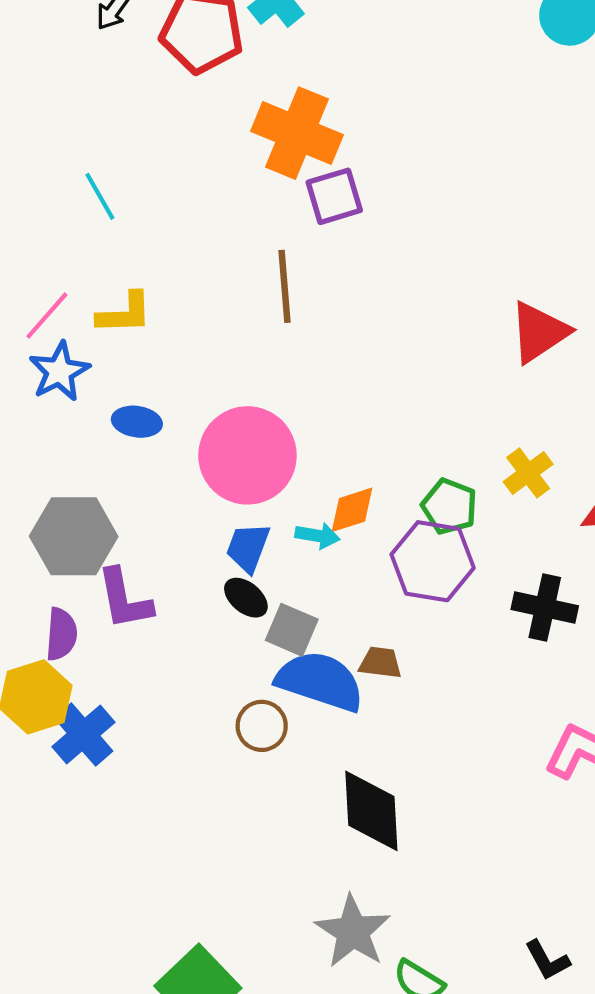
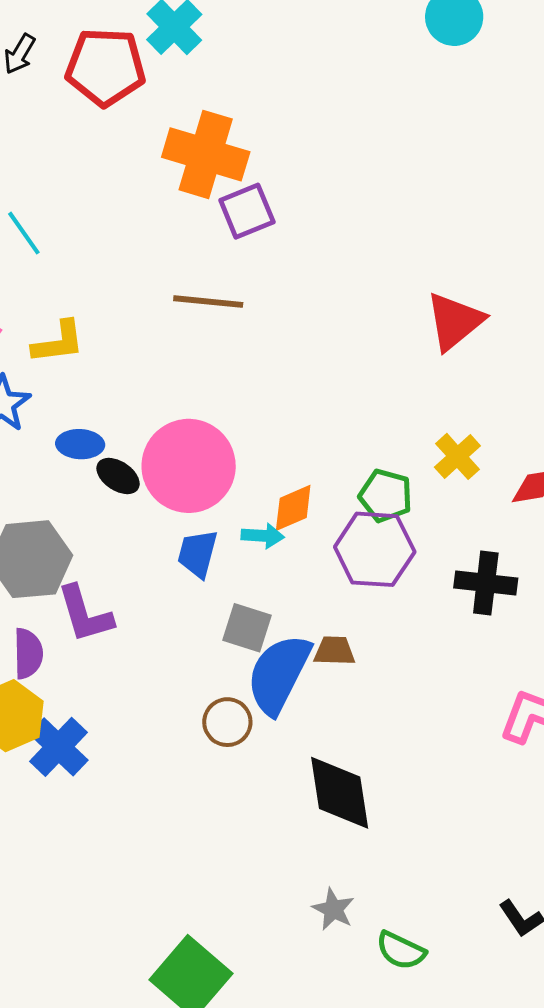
brown line: (285, 286) -> (208, 302), turned -74
black ellipse: (246, 598) -> (118, 476), moved
blue semicircle: (320, 681) -> (279, 674), turned -76
gray star: (353, 931) -> (333, 909), size x0.6

